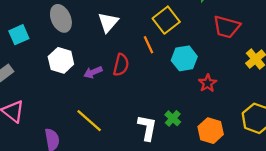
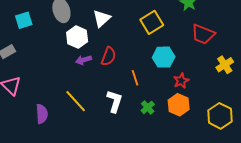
orange line: (149, 45) -> (135, 78), moved
white hexagon: (61, 60) -> (77, 37), moved
white L-shape: (147, 128) -> (115, 101), moved
orange hexagon: (211, 131) -> (179, 105), moved

